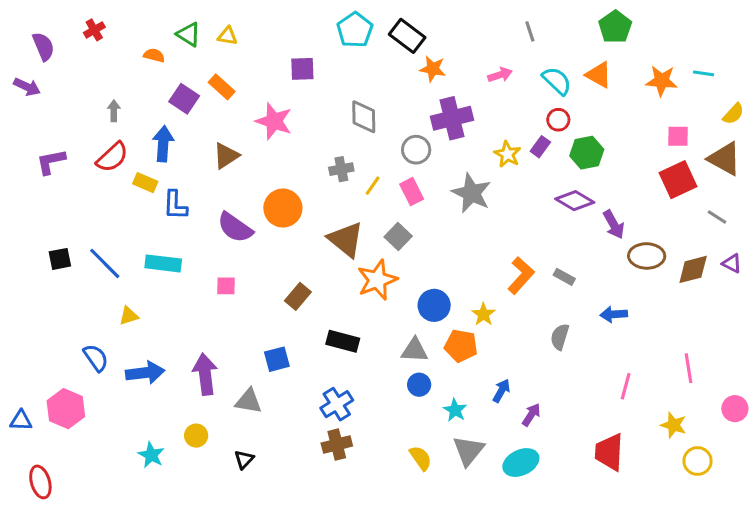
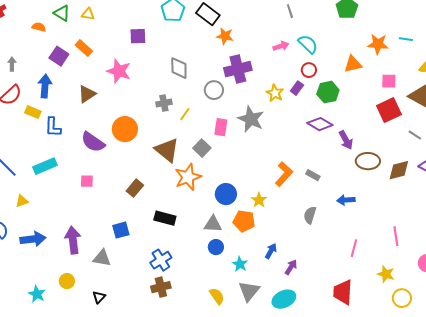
pink arrow: (500, 75) -> (281, 46), moved
orange triangle: (599, 75) -> (353, 64), moved, turned -42
pink rectangle: (412, 192) -> (221, 127), moved, turned 36
cyan rectangle: (163, 263) -> (45, 166), turned -30

